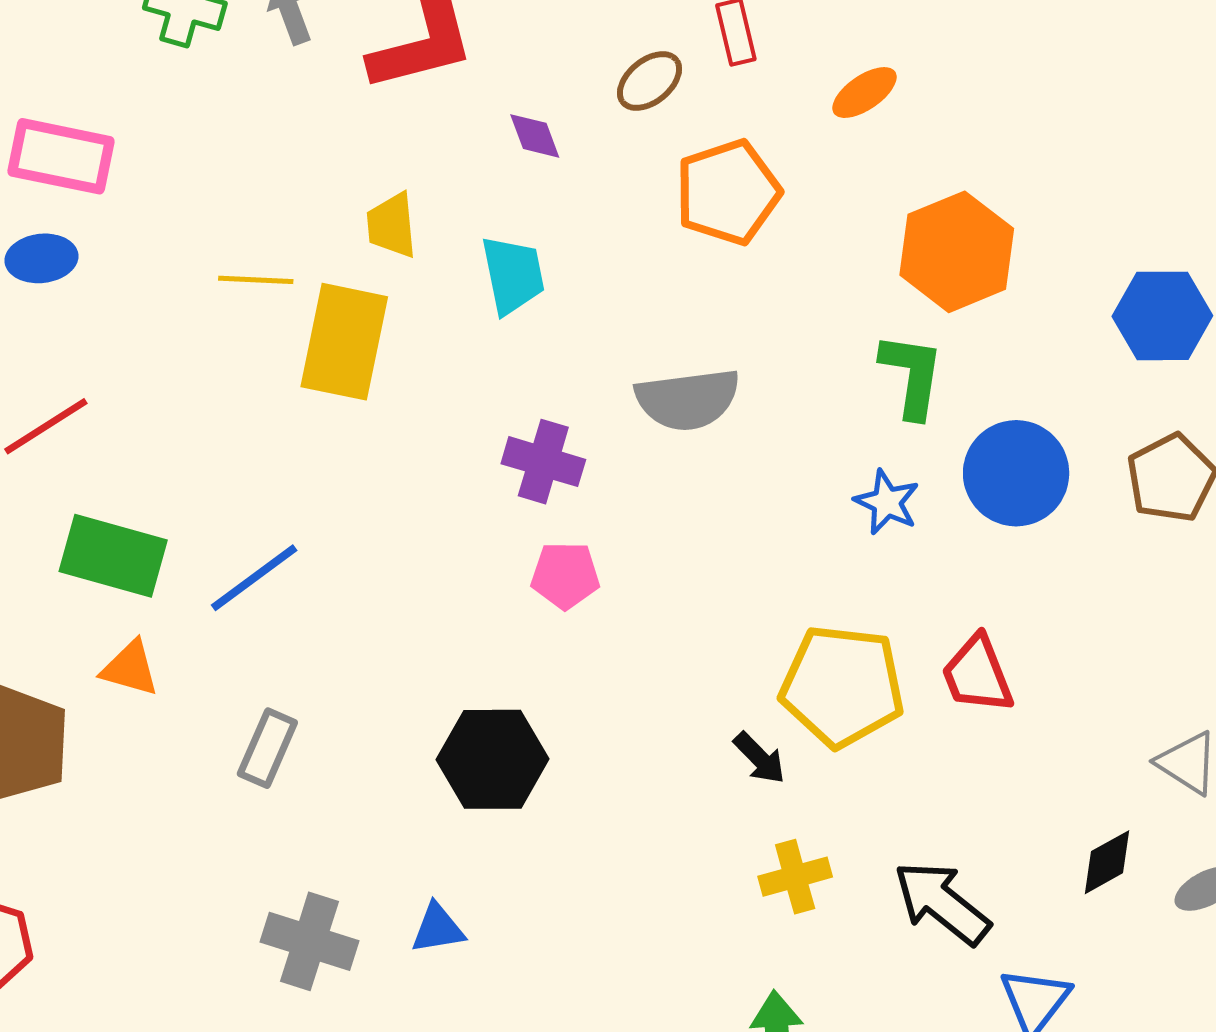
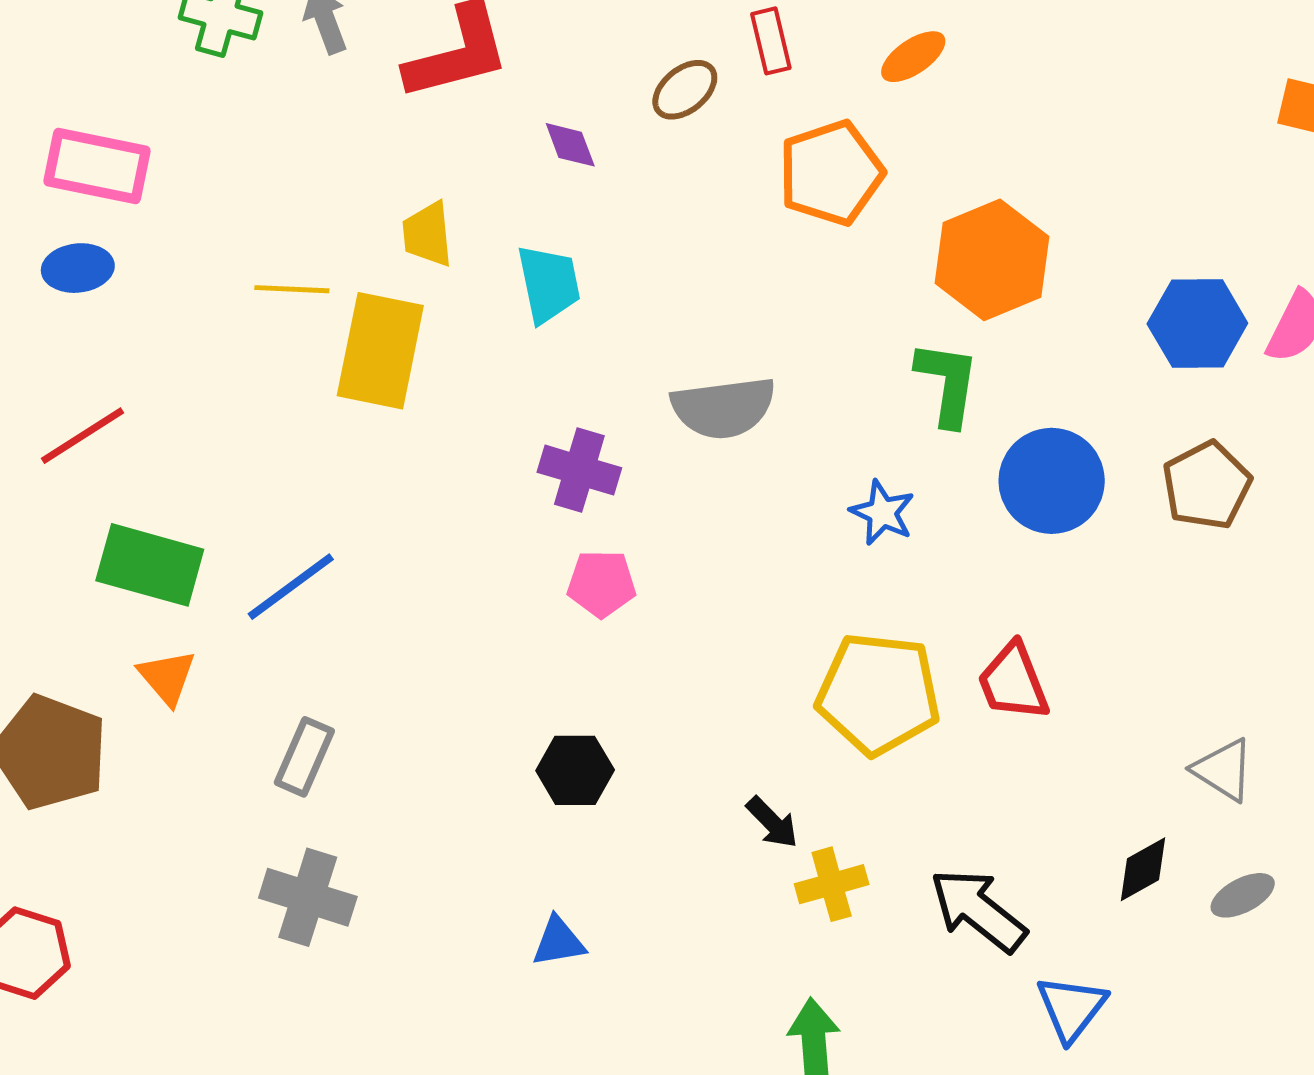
orange ellipse: (864, 93) -> (913, 57), moved
orange pentagon: (728, 192) -> (831, 173), moved
blue star: (887, 502) -> (882, 513), moved
orange triangle: (130, 668) -> (167, 677), turned 34
black arrow: (759, 758) -> (772, 822), moved
black hexagon: (492, 759) -> (575, 770), moved, size x0.7
blue triangle: (438, 928) -> (559, 942), moved
gray cross: (309, 941) -> (308, 897), moved

